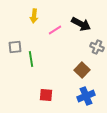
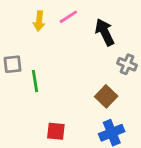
black arrow: (81, 24) -> (105, 32), turned -144
pink line: (55, 30) -> (68, 17), moved

